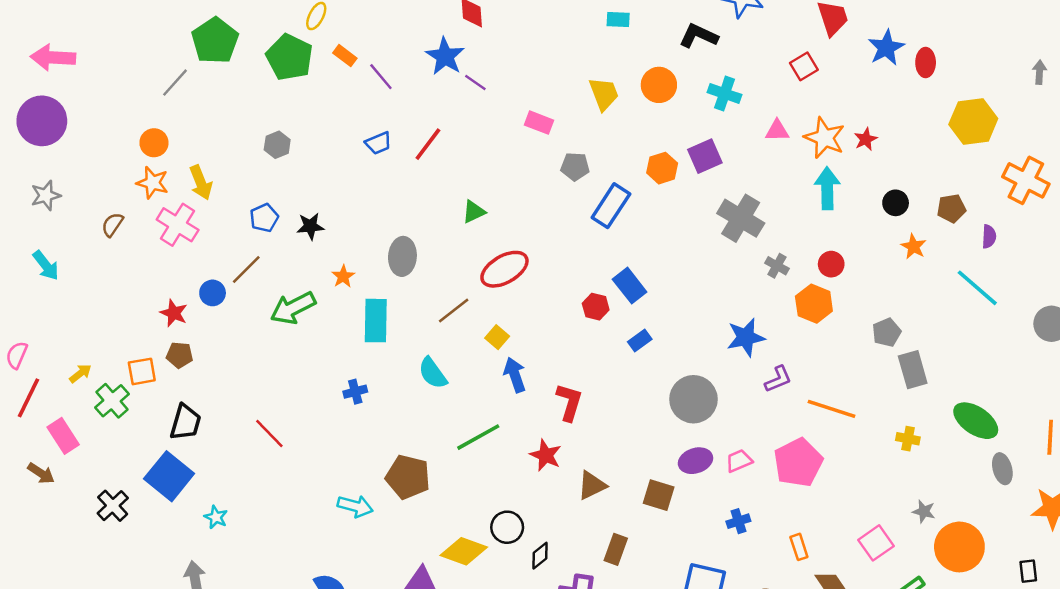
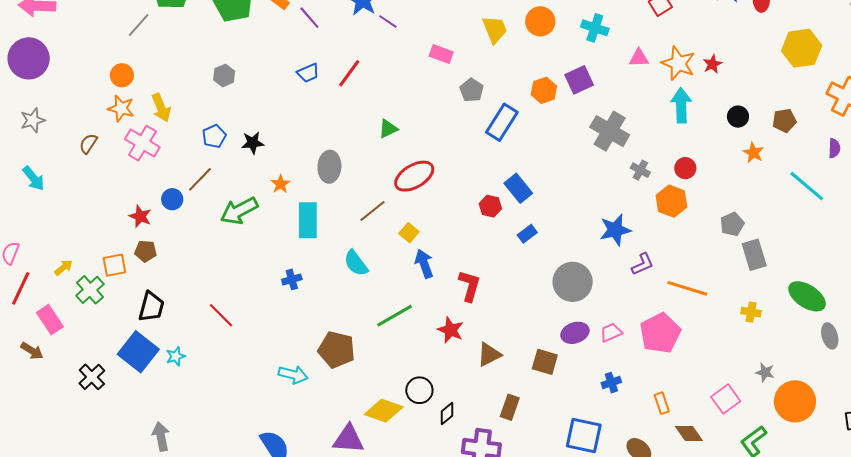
gray pentagon: (575, 167) -> (472, 90), turned 30
purple semicircle: (989, 237) -> (834, 148), moved
cyan star: (216, 517) -> (176, 356), moved, turned 30

